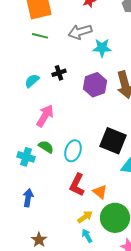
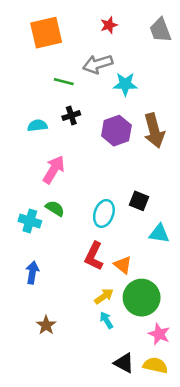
green line: (40, 36) -> (64, 82), moved
cyan semicircle: (32, 81) -> (37, 126), turned 35
black square: (113, 141) -> (139, 201), size x0.6
cyan ellipse: (73, 151) -> (104, 213), moved

